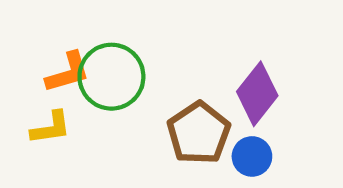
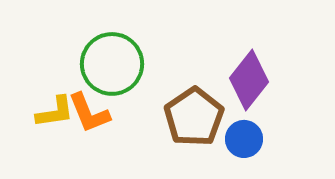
orange L-shape: (68, 72) -> (89, 113), moved, turned 84

